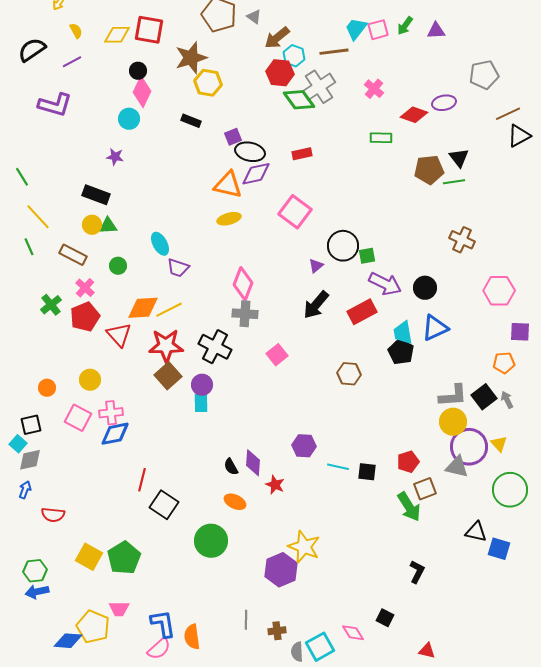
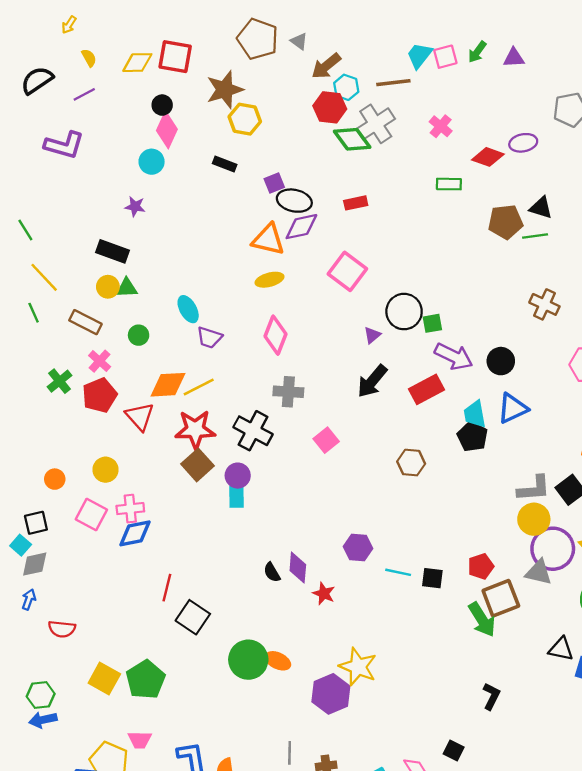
black triangle: (459, 158) -> (541, 208), turned -35
pink diamond: (243, 284) -> (275, 335), moved
brown square: (425, 489) -> (501, 598), size x1.4
orange ellipse: (235, 502) -> (278, 661), moved

